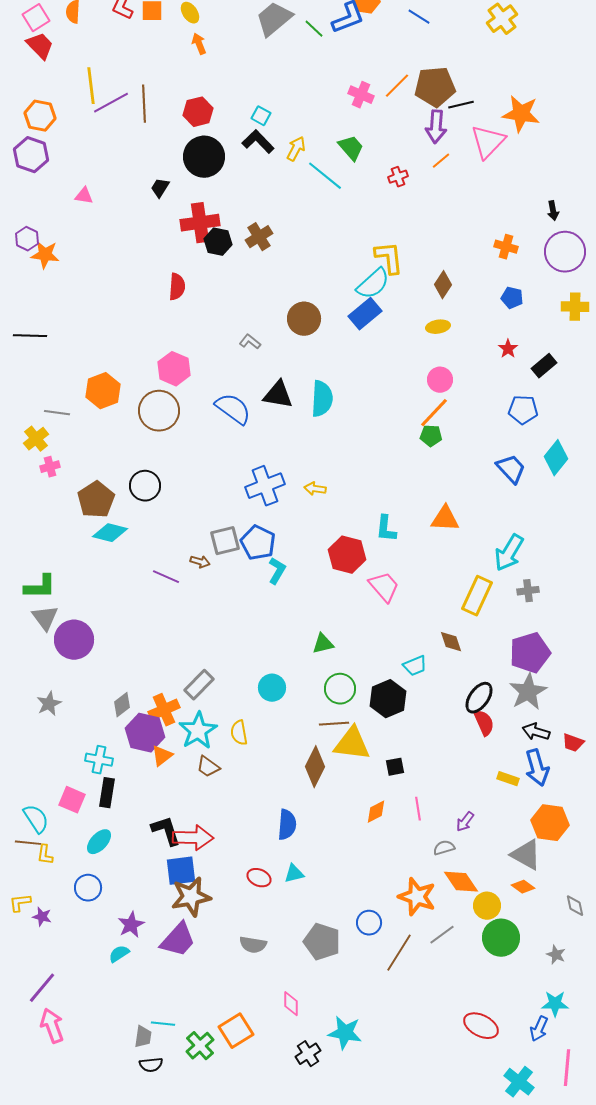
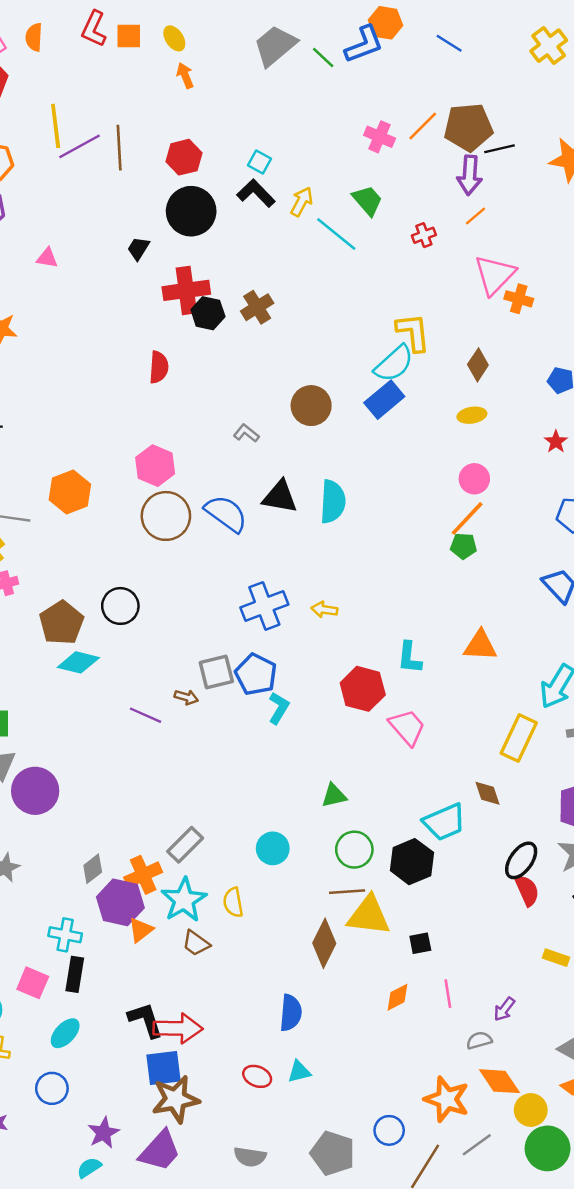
pink triangle: (488, 142) -> (495, 275), moved
orange cross: (506, 247) -> (519, 299), moved
brown circle: (159, 411) -> (166, 516), moved
cyan trapezoid: (415, 666) -> (444, 822), size x1.5

